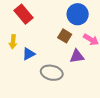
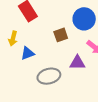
brown square: (65, 36) -> (61, 35), moved, turned 32
gray ellipse: (52, 73) -> (49, 76), turned -35

